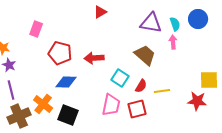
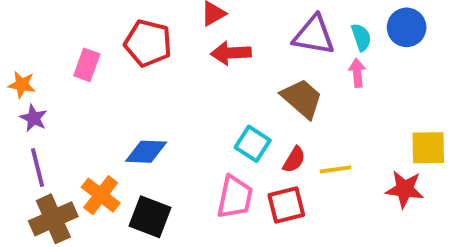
pink rectangle: (36, 29) -> (87, 65), moved
red pentagon: (60, 53) -> (148, 43), moved
red arrow: (94, 58) -> (231, 53), moved

